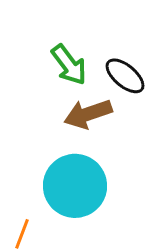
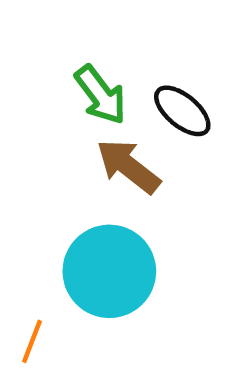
brown arrow: (88, 114) -> (128, 166), turned 57

